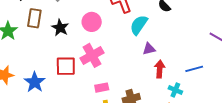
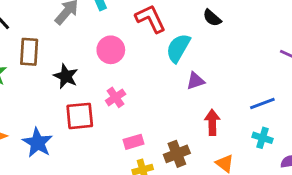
black star: (60, 28) -> (66, 76), moved
pink cross: (92, 55) -> (116, 97), size x0.6
red arrow: (160, 69) -> (212, 122), moved
cyan cross: (175, 90) -> (263, 138), moved

